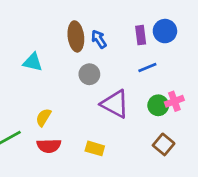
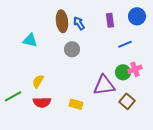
blue circle: (165, 31) -> (137, 16), moved
blue line: (147, 67) -> (125, 44), moved
purple triangle: (115, 104) -> (104, 85), moved, turned -35

